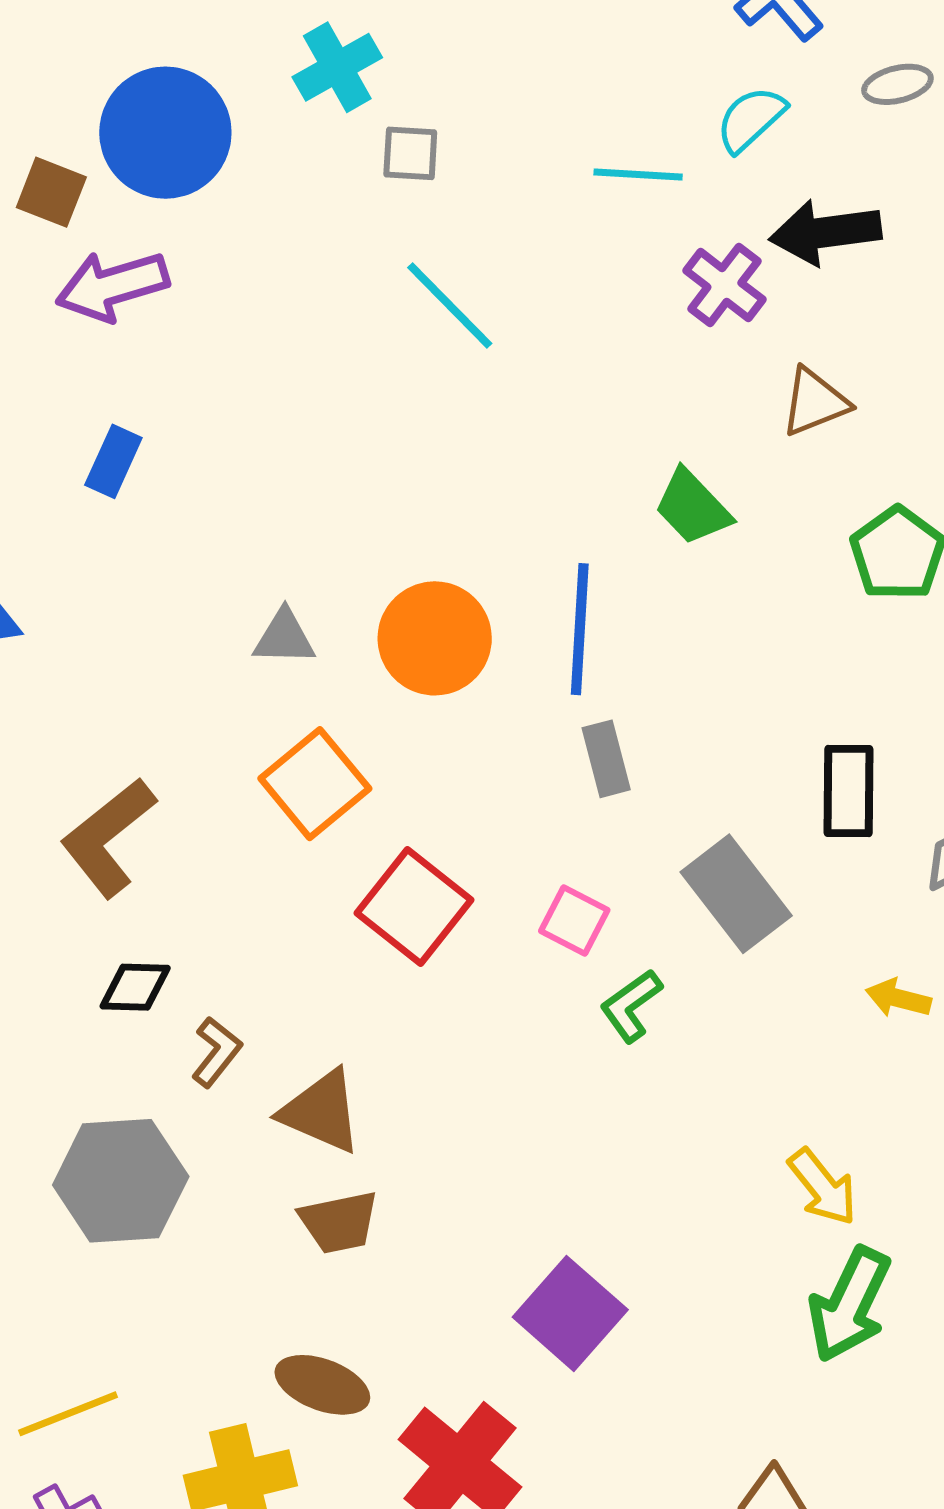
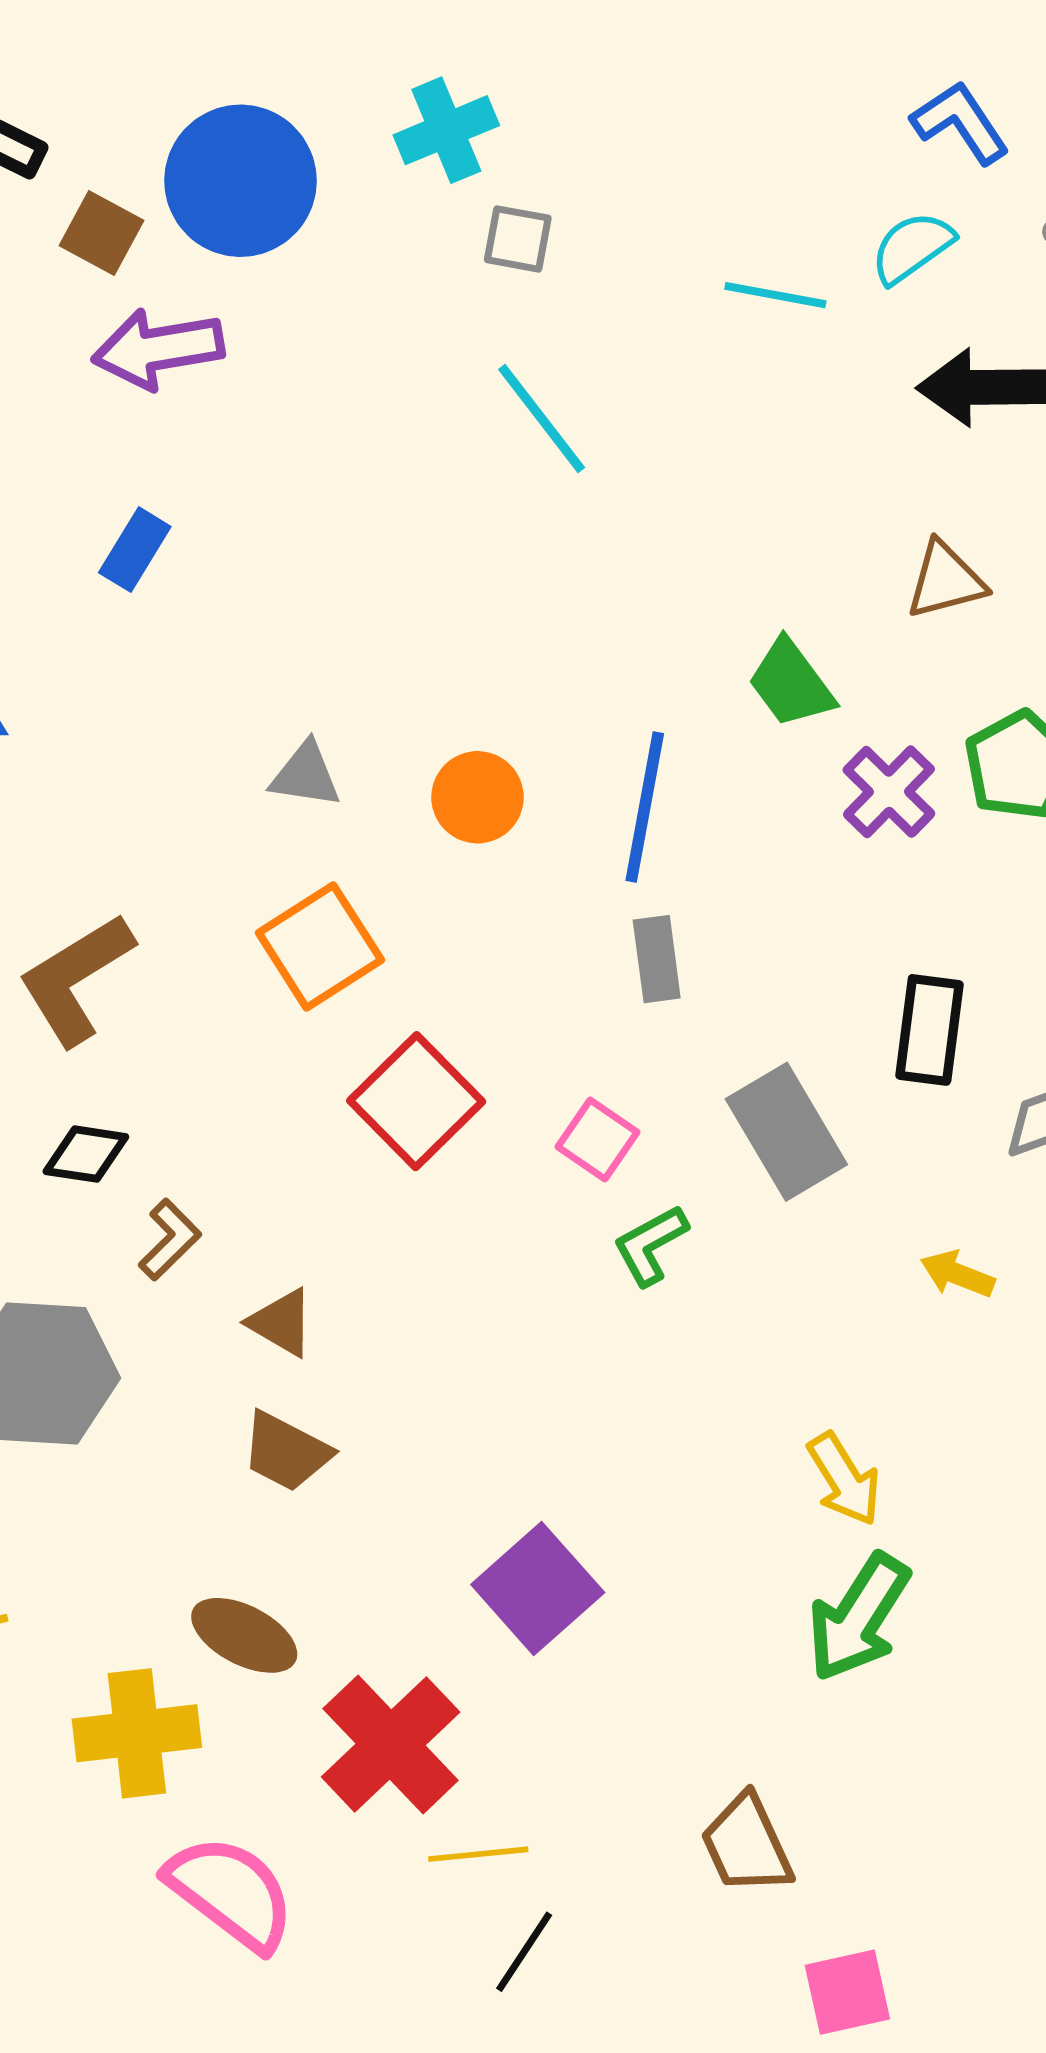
purple cross: (724, 285) -> (889, 792), moved
orange circle: (435, 638) -> (477, 797), size x0.7
brown triangle: (321, 1112) -> (281, 1323), size x0.7
brown trapezoid: (339, 1222) -> (286, 1452), turned 32

